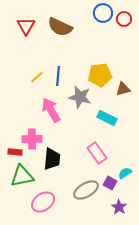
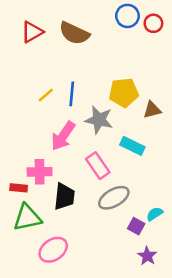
red triangle: (26, 26) -> (32, 32), turned 30
pink arrow: (51, 110) -> (63, 136), turned -115
pink rectangle: (97, 153) -> (98, 166), moved
gray ellipse: (86, 190) -> (114, 198), moved

